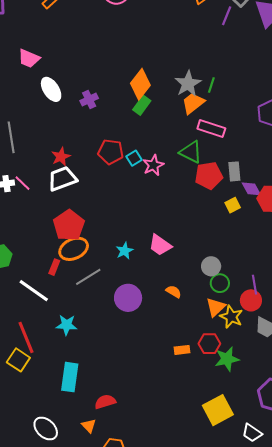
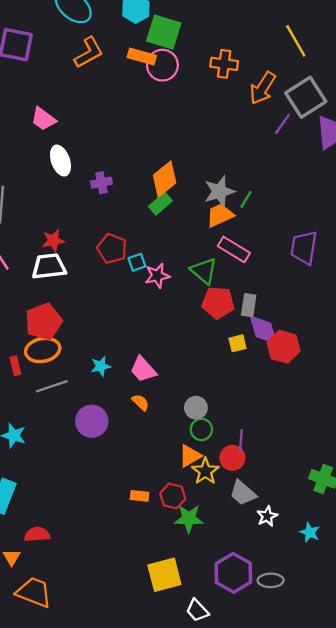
purple diamond: (251, 189) -> (263, 330), size x1.4
red rectangle: (54, 267) -> (15, 366), turned -49
orange semicircle: (174, 292) -> (141, 402), moved

